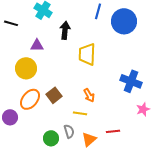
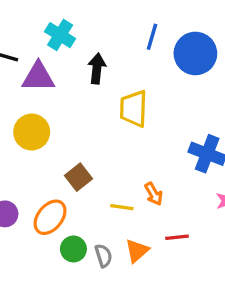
purple triangle: (37, 45) -> (38, 77), moved, size x1.5
orange arrow: (89, 95) -> (154, 194), moved
orange ellipse: (30, 99) -> (50, 217), moved
gray semicircle: (69, 131) -> (104, 256), moved

